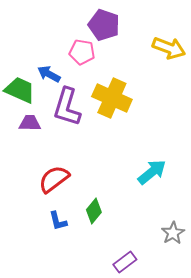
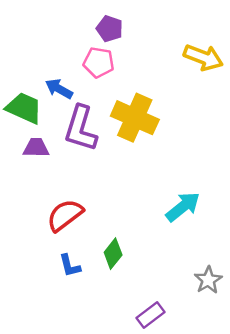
purple pentagon: (104, 25) -> (110, 29), moved, size x0.7

